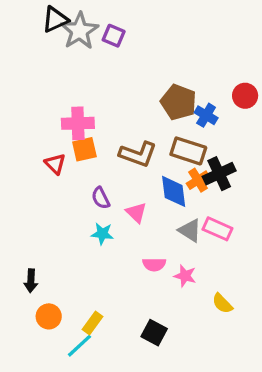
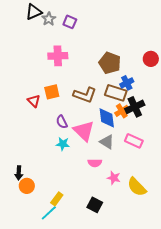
gray star: (80, 31) -> (49, 19), size x0.6
blue cross: (206, 115) -> (127, 83), moved, turned 32
pink cross: (78, 123) -> (58, 56), moved
pink triangle: (136, 213) -> (84, 131), size x1.6
gray triangle: (190, 230) -> (107, 142), moved
pink star: (185, 276) -> (114, 178), moved
yellow semicircle: (222, 303) -> (137, 187), size x1.5
orange circle: (49, 316) -> (27, 186), moved

